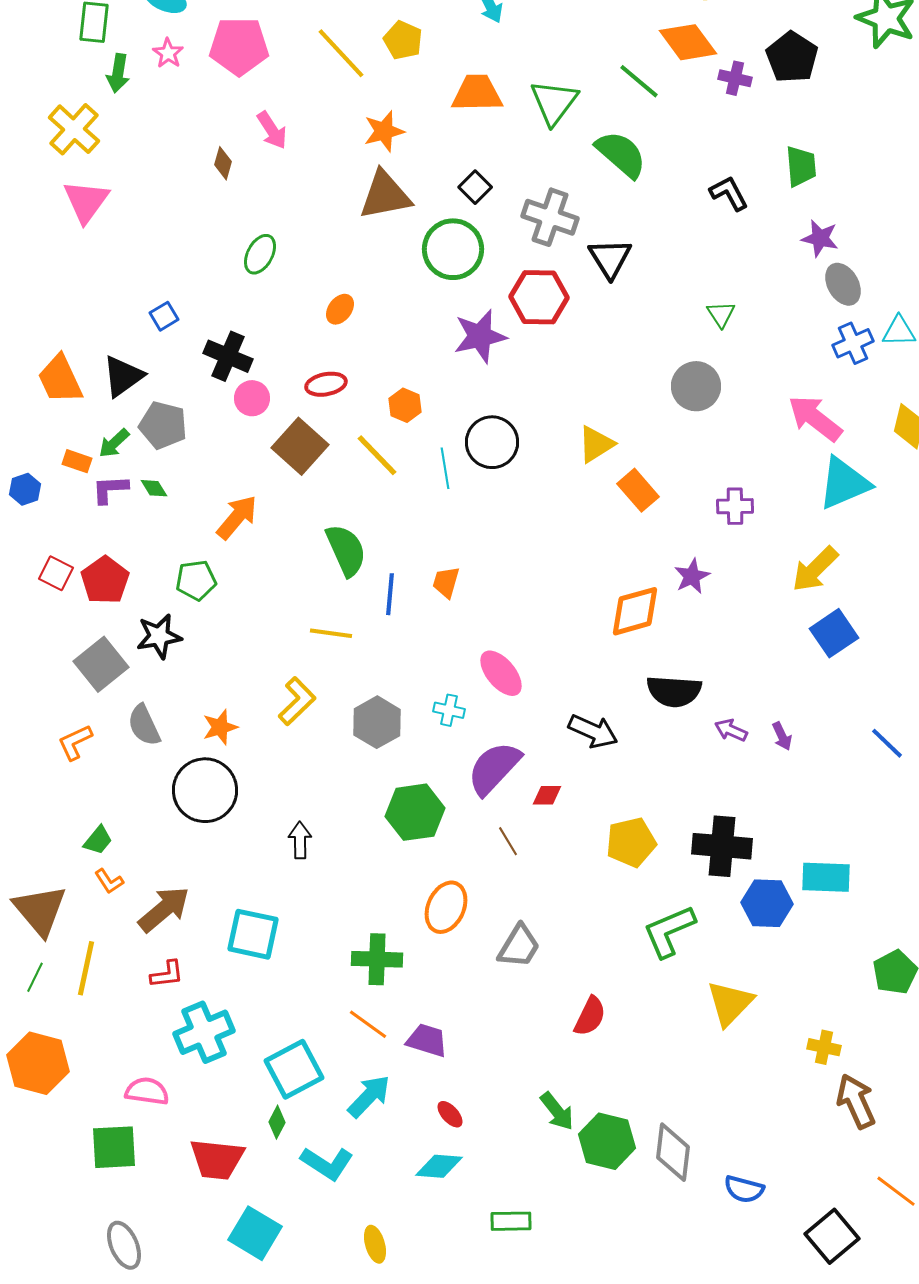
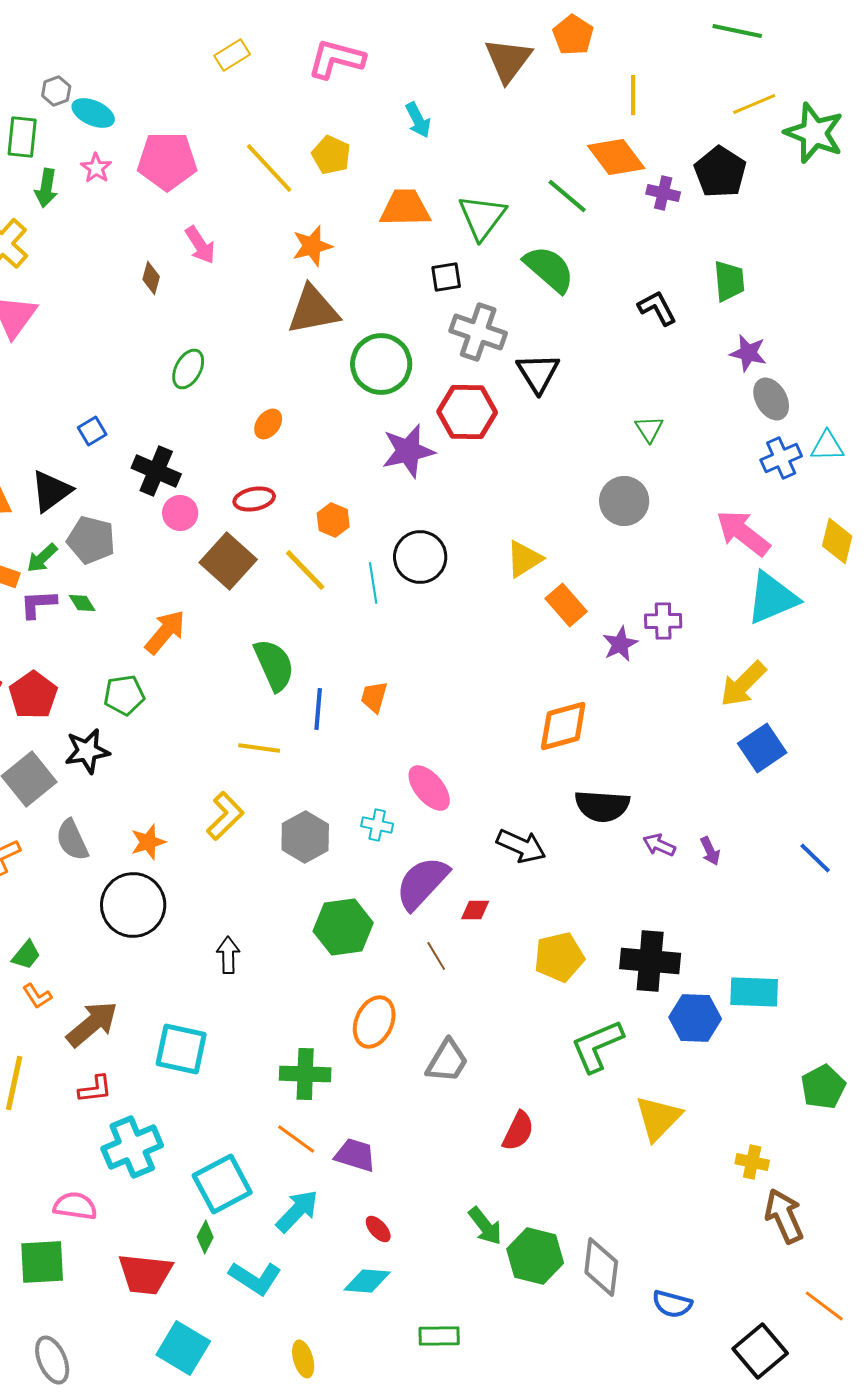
black square: (475, 187) -> (446, 277), moved, turned 36
purple star: (692, 576) -> (620, 644), moved

